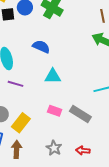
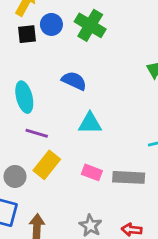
gray rectangle: (80, 114) -> (129, 177), turned -30
yellow rectangle: (21, 123) -> (47, 165), moved

